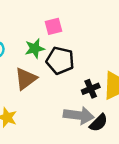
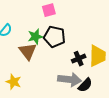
green star: (35, 48) -> (35, 37), moved
brown triangle: (26, 79) -> (28, 51), turned -30

